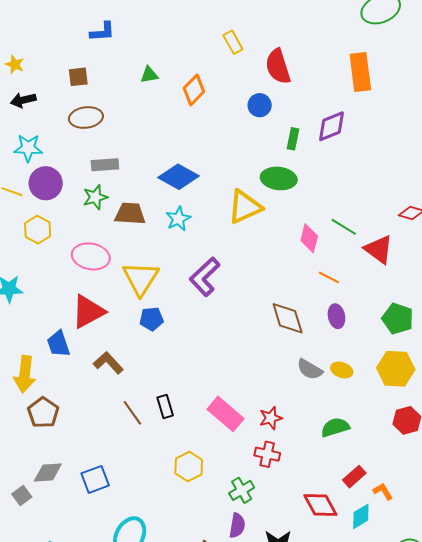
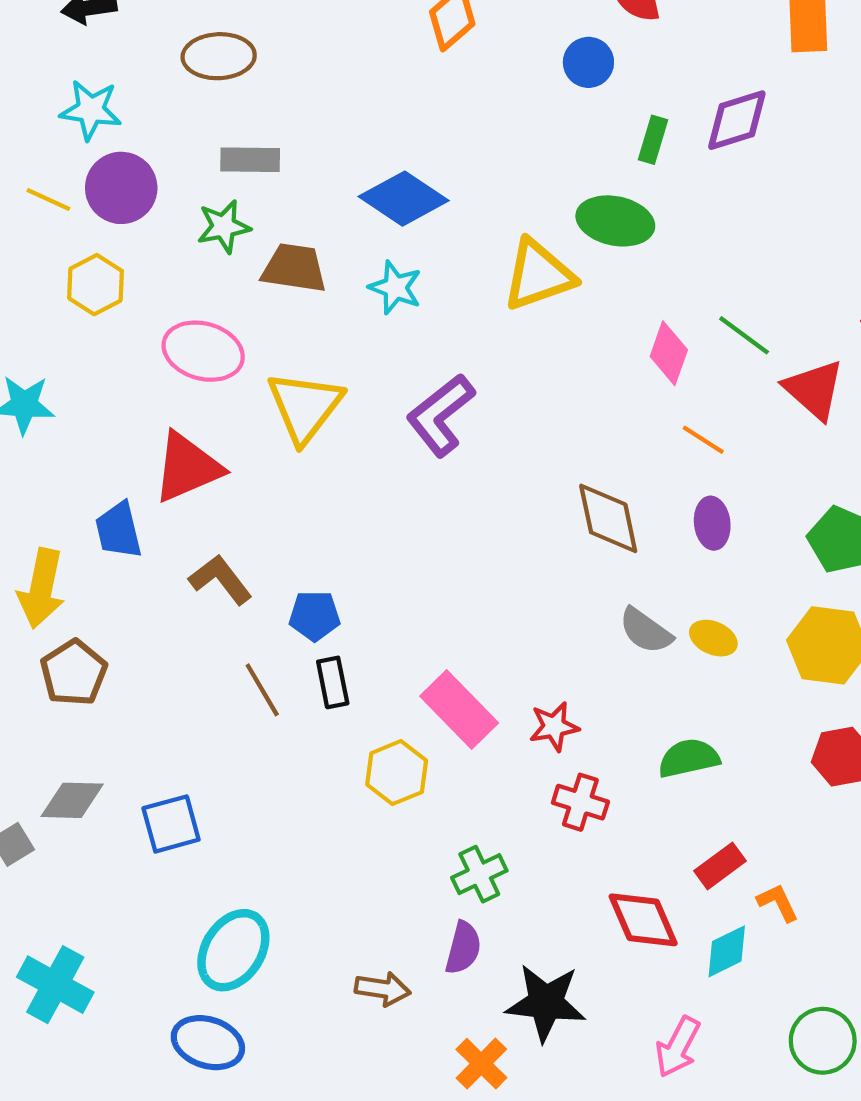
cyan star: (178, 219) -> (395, 288), turned -30
blue pentagon: (151, 319) -> (314, 616), moved
red cross: (267, 454) -> (580, 802), moved
yellow hexagon: (189, 467) -> (397, 773), moved

